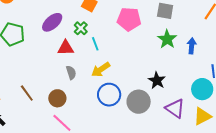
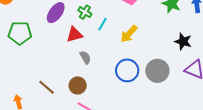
cyan line: (95, 44) -> (102, 24), turned 64
yellow arrow: (101, 70) -> (129, 34), moved
black star: (157, 80) -> (183, 41), moved

